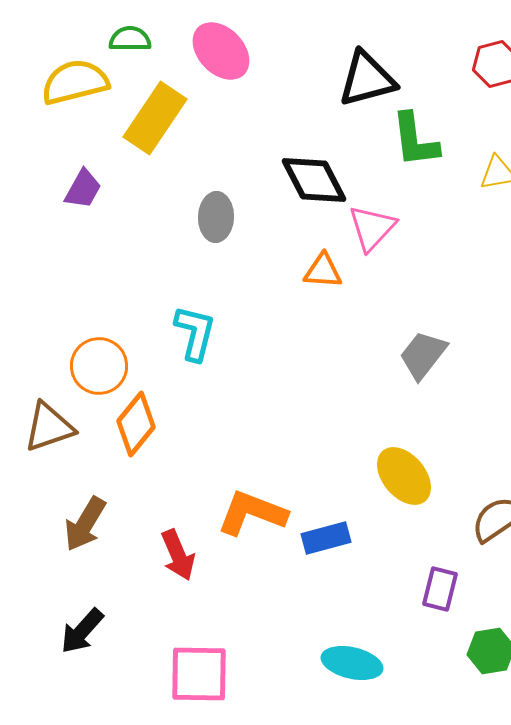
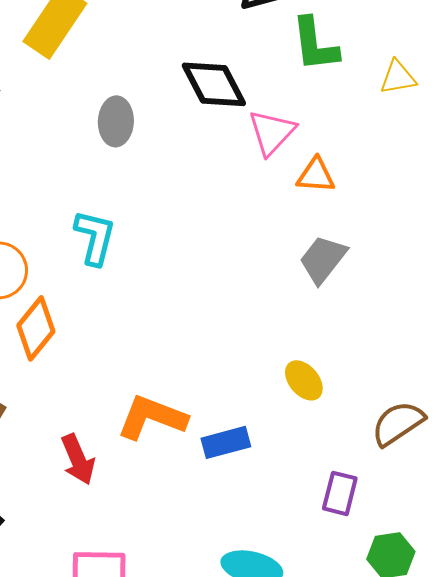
orange triangle: (323, 271) -> (316, 175), moved
yellow ellipse: (404, 476) -> (304, 380), size x0.7

